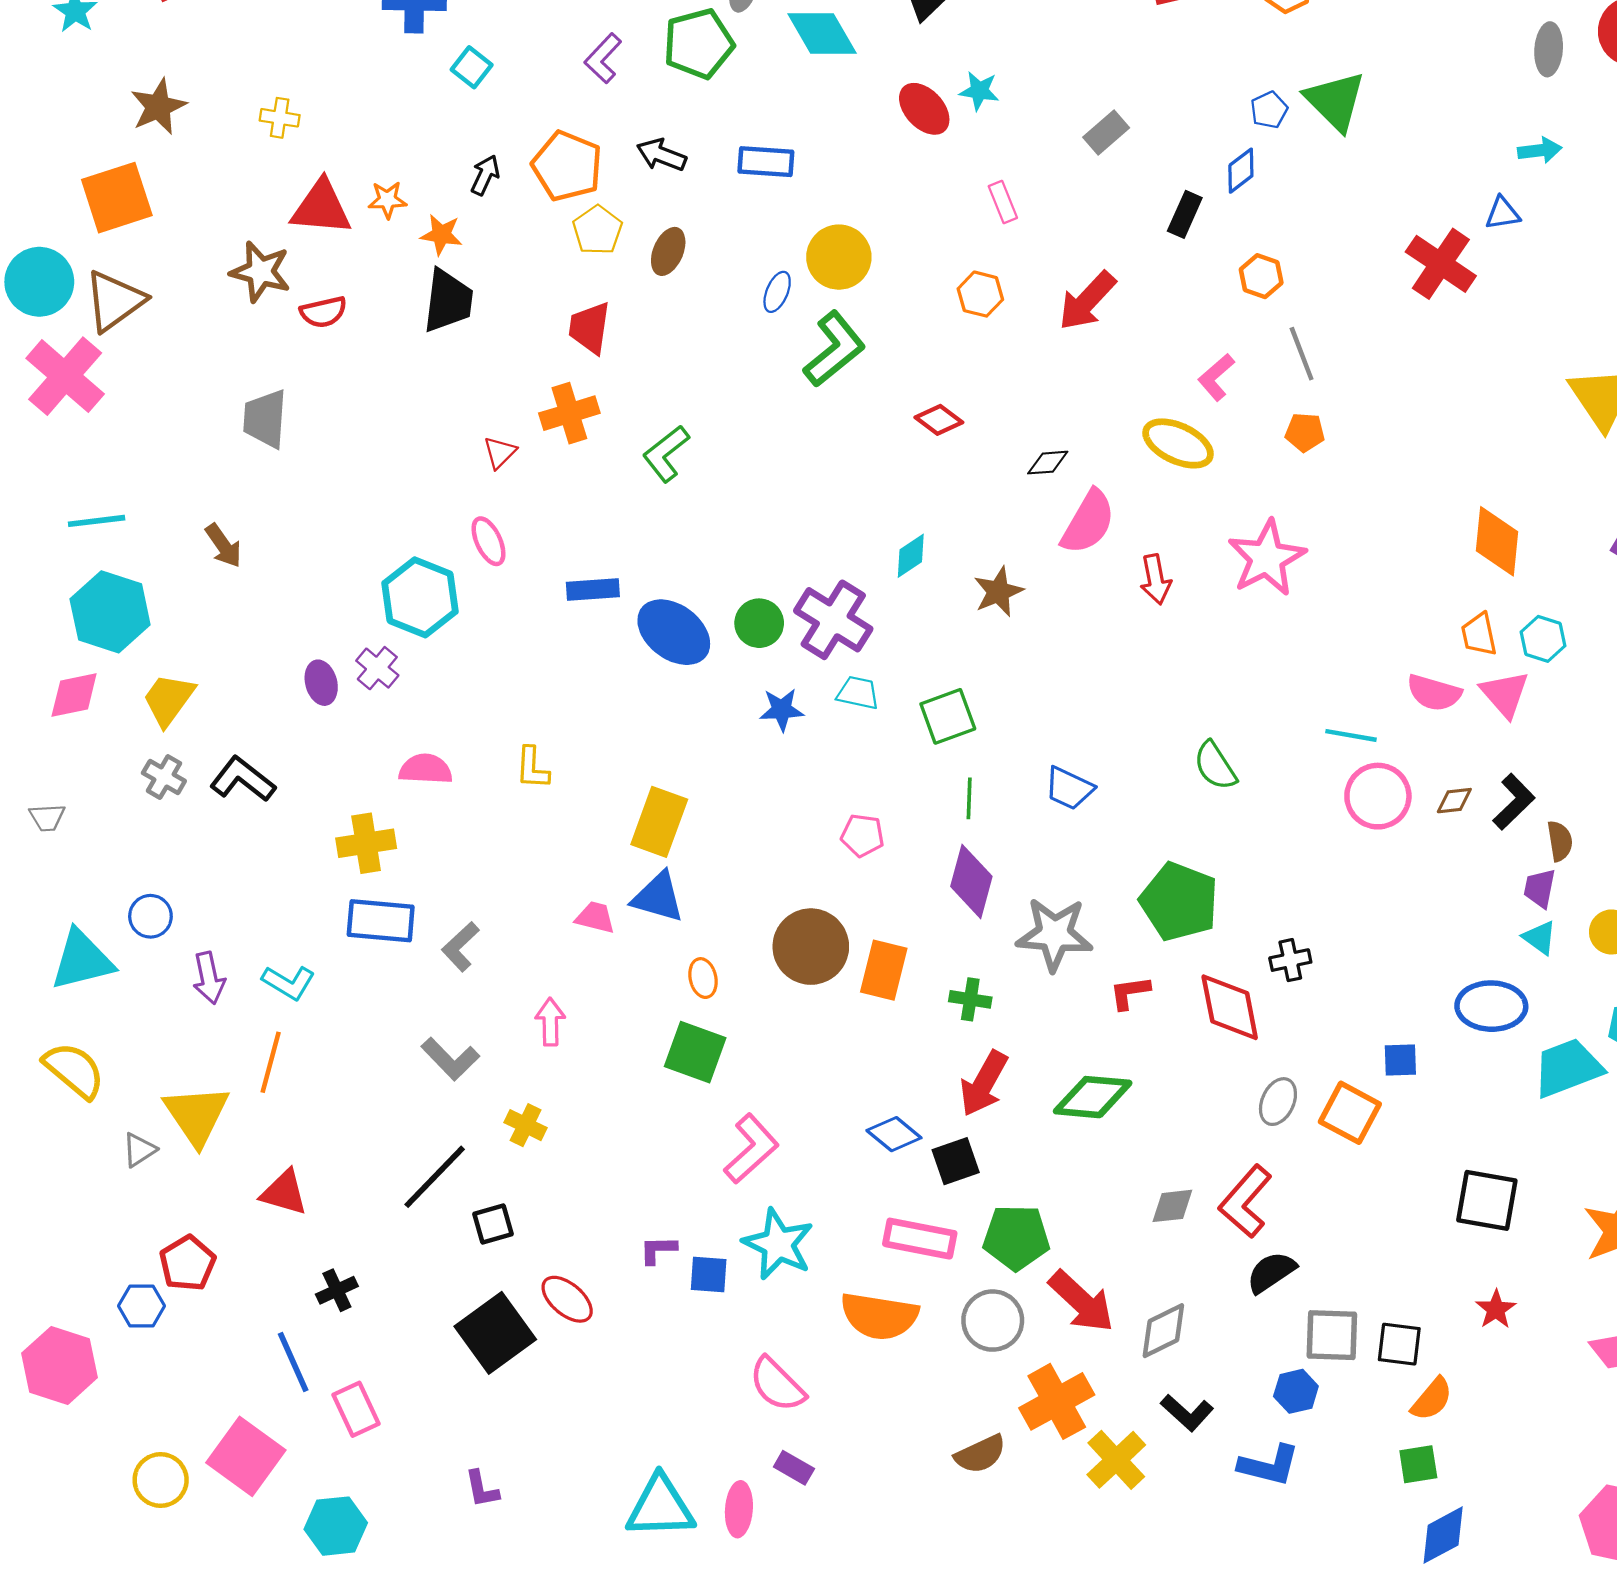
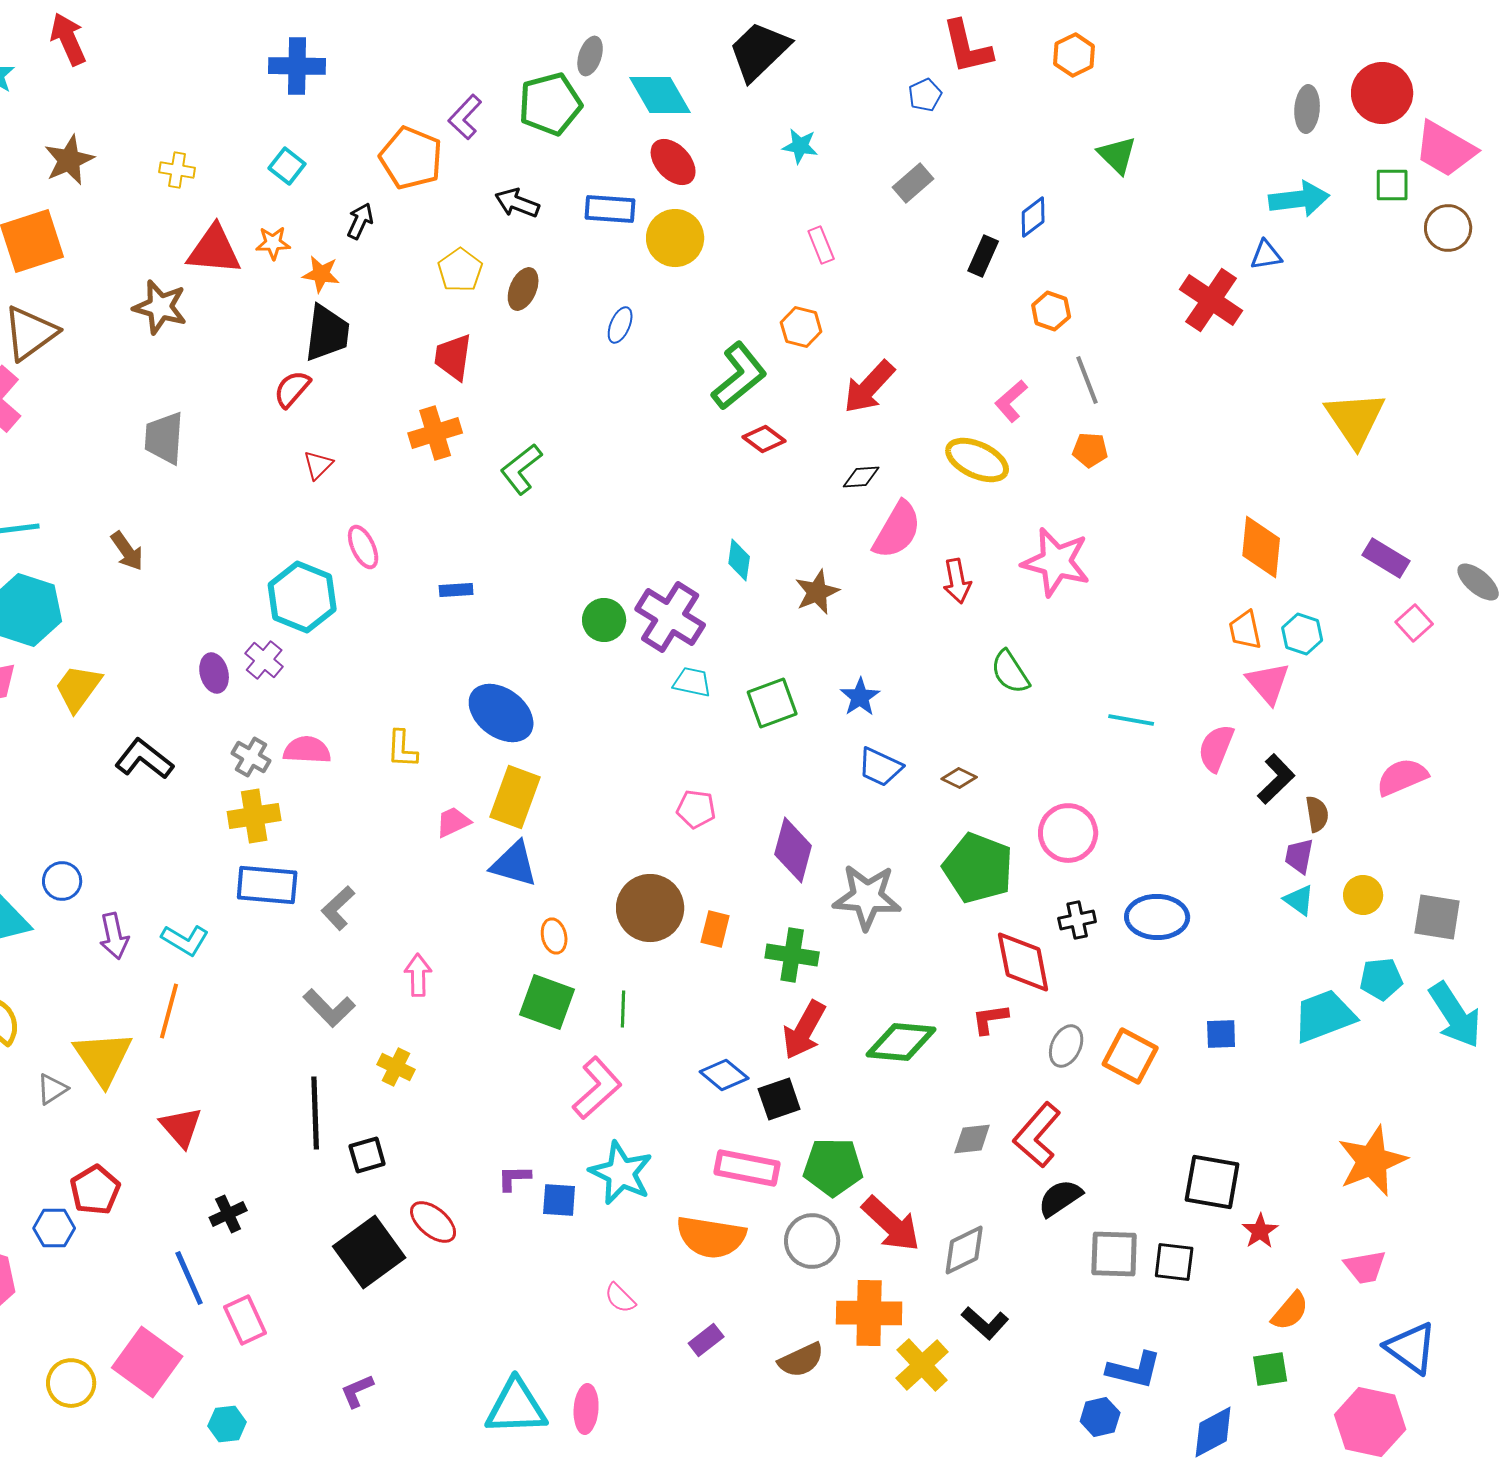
cyan square: (472, 67) -> (287, 166), moved
green triangle: (1335, 101) -> (1117, 155), size x0.7
red ellipse: (924, 109) -> (673, 162), moved
blue pentagon: (1269, 110) -> (925, 95), moved
cyan arrow: (1540, 150) -> (1299, 199), size x1.5
orange pentagon: (567, 166) -> (411, 158), moved
yellow circle: (839, 257) -> (675, 238), moved
red arrow: (1087, 301) -> (869, 387), moved
red semicircle: (323, 312) -> (292, 389), moved, turned 144
green L-shape: (834, 349) -> (739, 376), moved
red triangle: (500, 452) -> (318, 465), moved
cyan diamond: (911, 556) -> (739, 560), turned -48
pink star: (1267, 558) -> (1056, 562), turned -30
blue rectangle: (593, 589) -> (456, 590), size x0.7
blue ellipse: (674, 632) -> (501, 713), moved
pink semicircle: (1434, 693) -> (1216, 748), moved, turned 96
blue star: (782, 710) -> (860, 697), moved, turned -30
green semicircle: (1215, 766) -> (1010, 672), moved
gray cross: (164, 777) -> (251, 757), moved
pink circle: (1378, 796) -> (1068, 833), moved
green line: (969, 798) -> (623, 1009), moved
brown diamond: (1454, 801) -> (959, 778), moved, turned 32
pink trapezoid: (595, 917) -> (453, 822), moved, turned -39
orange rectangle: (884, 970) -> (715, 929), size x0.7
red L-shape: (1130, 993) -> (990, 1019), moved
green cross: (970, 999) -> (792, 955), size x1.4
blue ellipse: (1491, 1006) -> (1157, 917), moved
blue square: (1400, 1060) -> (1221, 1034), moved
black line: (435, 1177) -> (315, 1113), turned -46
red triangle: (284, 1193) -> (181, 1127), turned 33
black square: (1487, 1200) -> (1212, 1182), moved
pink semicircle: (777, 1385) -> (620, 1298), size x0.6
blue hexagon: (1296, 1391) -> (1100, 1417), moved
orange semicircle: (1432, 1399) -> (1290, 1311), moved
orange cross: (1057, 1401) -> (869, 1313), turned 30
green square: (1418, 1464) -> (1270, 1369), moved
blue L-shape: (1269, 1465) -> (1134, 1370), moved
purple rectangle: (794, 1468) -> (706, 1340), moved, turned -68
purple L-shape: (482, 1489) -> (357, 1391), turned 78
cyan hexagon: (336, 1526) -> (227, 1424), size x0.7

